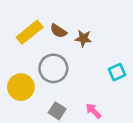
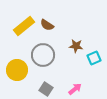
brown star: (83, 38) -> (76, 46), moved
pink arrow: (93, 111) -> (75, 89), turned 96

